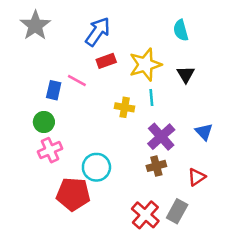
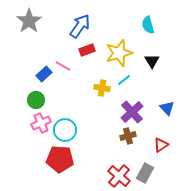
blue rectangle: (54, 90) -> (44, 74), turned 35
cyan line: (151, 98) -> (124, 80), turned 56
cyan circle: (96, 167) -> (65, 130), moved

